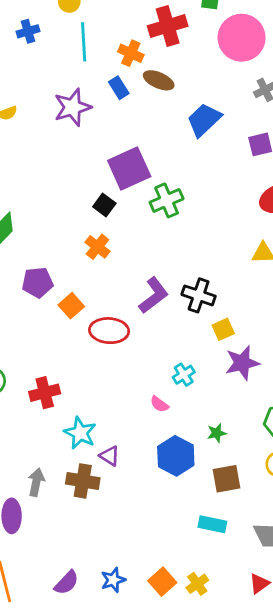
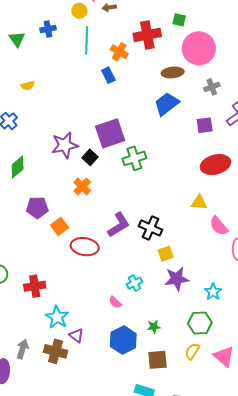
brown ellipse: (159, 80) -> (173, 72), moved, turned -35
purple star: (72, 107) -> (65, 145), moved

